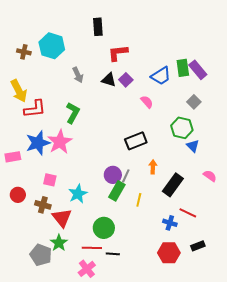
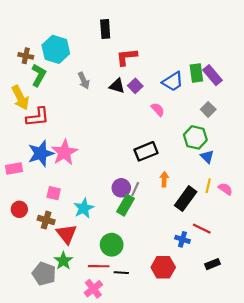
green L-shape: (73, 113) -> (39, 75), moved
yellow line: (139, 200) -> (208, 186), moved
red hexagon: (169, 253) -> (163, 267), moved

